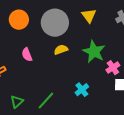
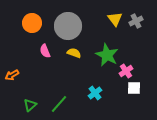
yellow triangle: (89, 16) -> (115, 19), moved
yellow semicircle: (61, 50) -> (74, 53), turned 40
pink semicircle: (27, 55) -> (45, 51), moved

